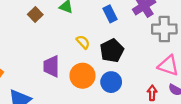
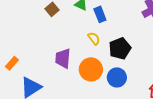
blue rectangle: (110, 14) -> (100, 14), moved

